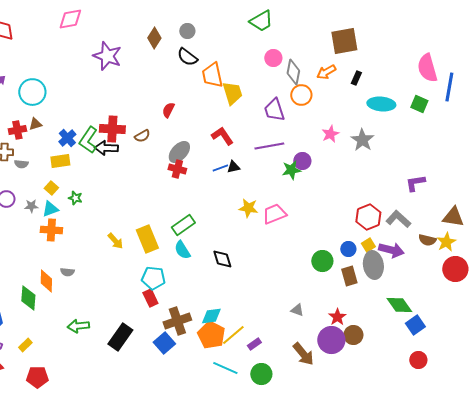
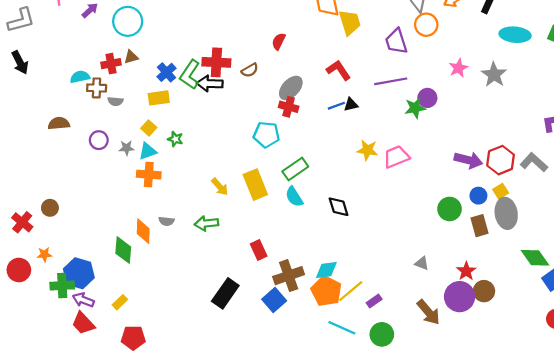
purple arrow: (391, 250) -> (468, 160), moved
cyan pentagon: (153, 278) -> (266, 135), moved
green arrow: (78, 326) -> (206, 223), moved

